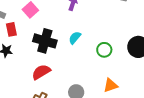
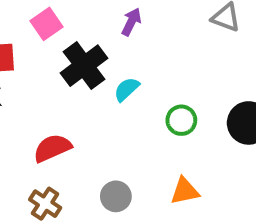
black cross: (45, 41) -> (84, 66), moved, turned 30

